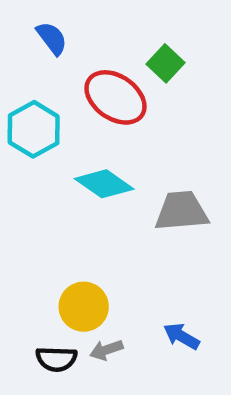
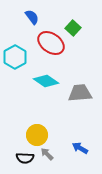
blue semicircle: (52, 38) -> (32, 17), moved
gray arrow: (106, 350) -> (47, 154), turned 64

